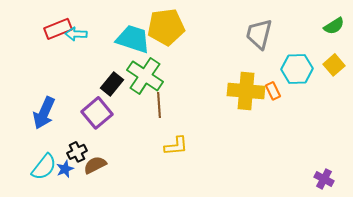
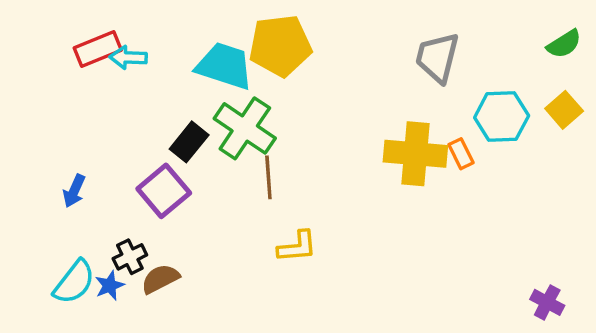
blue arrow: (44, 113) -> (74, 191), size x0.6

